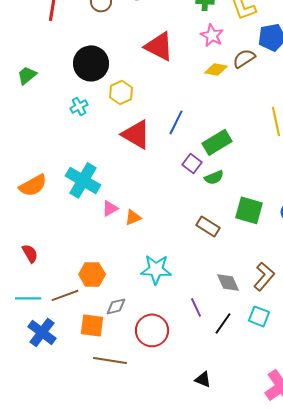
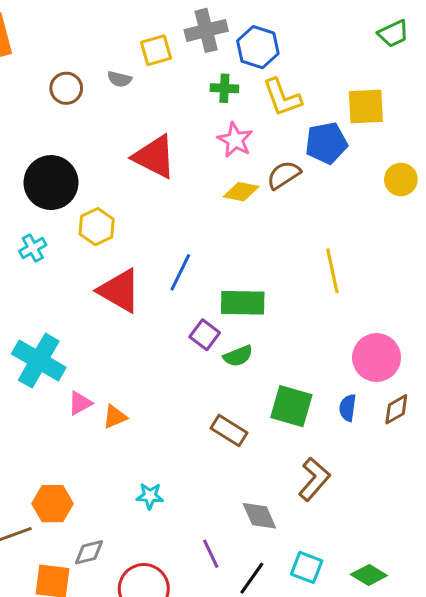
green rectangle: (217, 142) -> (243, 303), turned 32
cyan star: (156, 269) -> (150, 496), size x0.6
brown L-shape: (264, 276) -> (314, 479), moved

